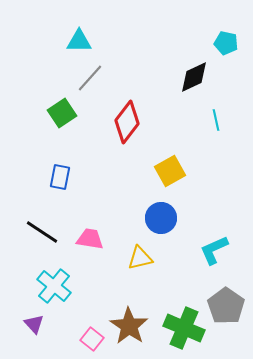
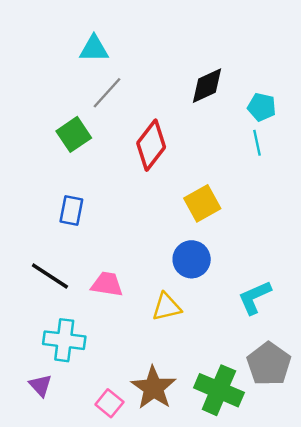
cyan pentagon: (226, 43) -> (262, 107), moved
black diamond: (194, 77) -> (207, 86), moved
cyan cross: (54, 286) -> (64, 340), turned -32

